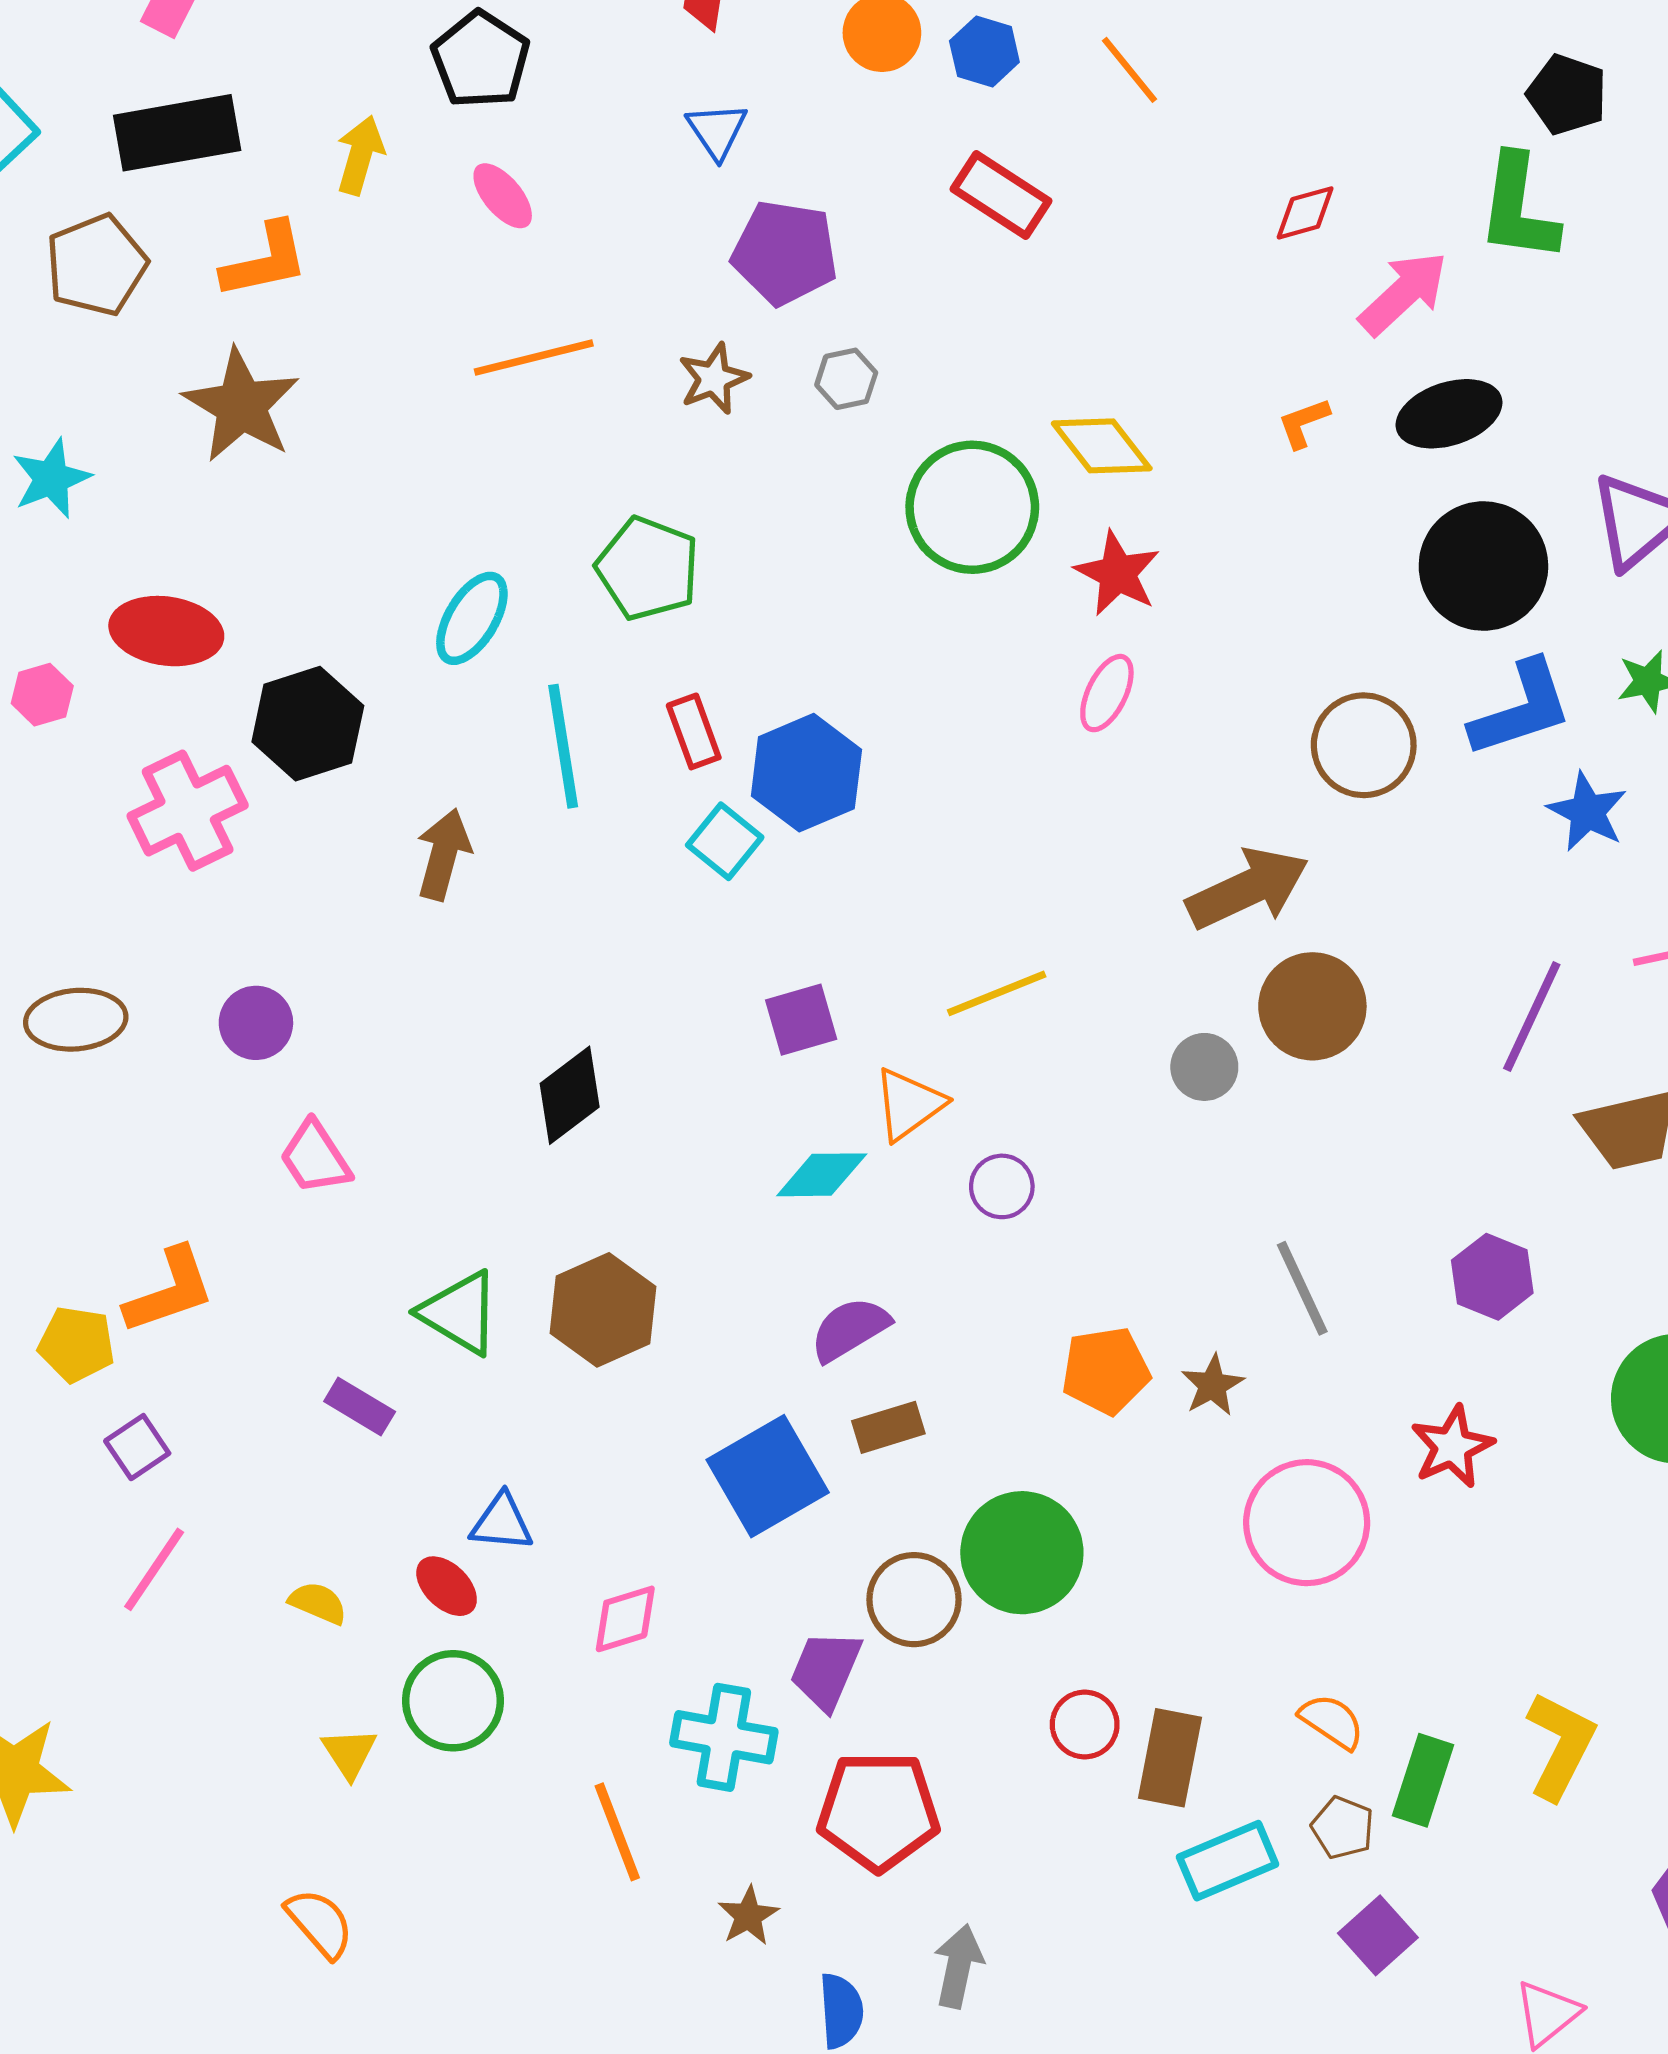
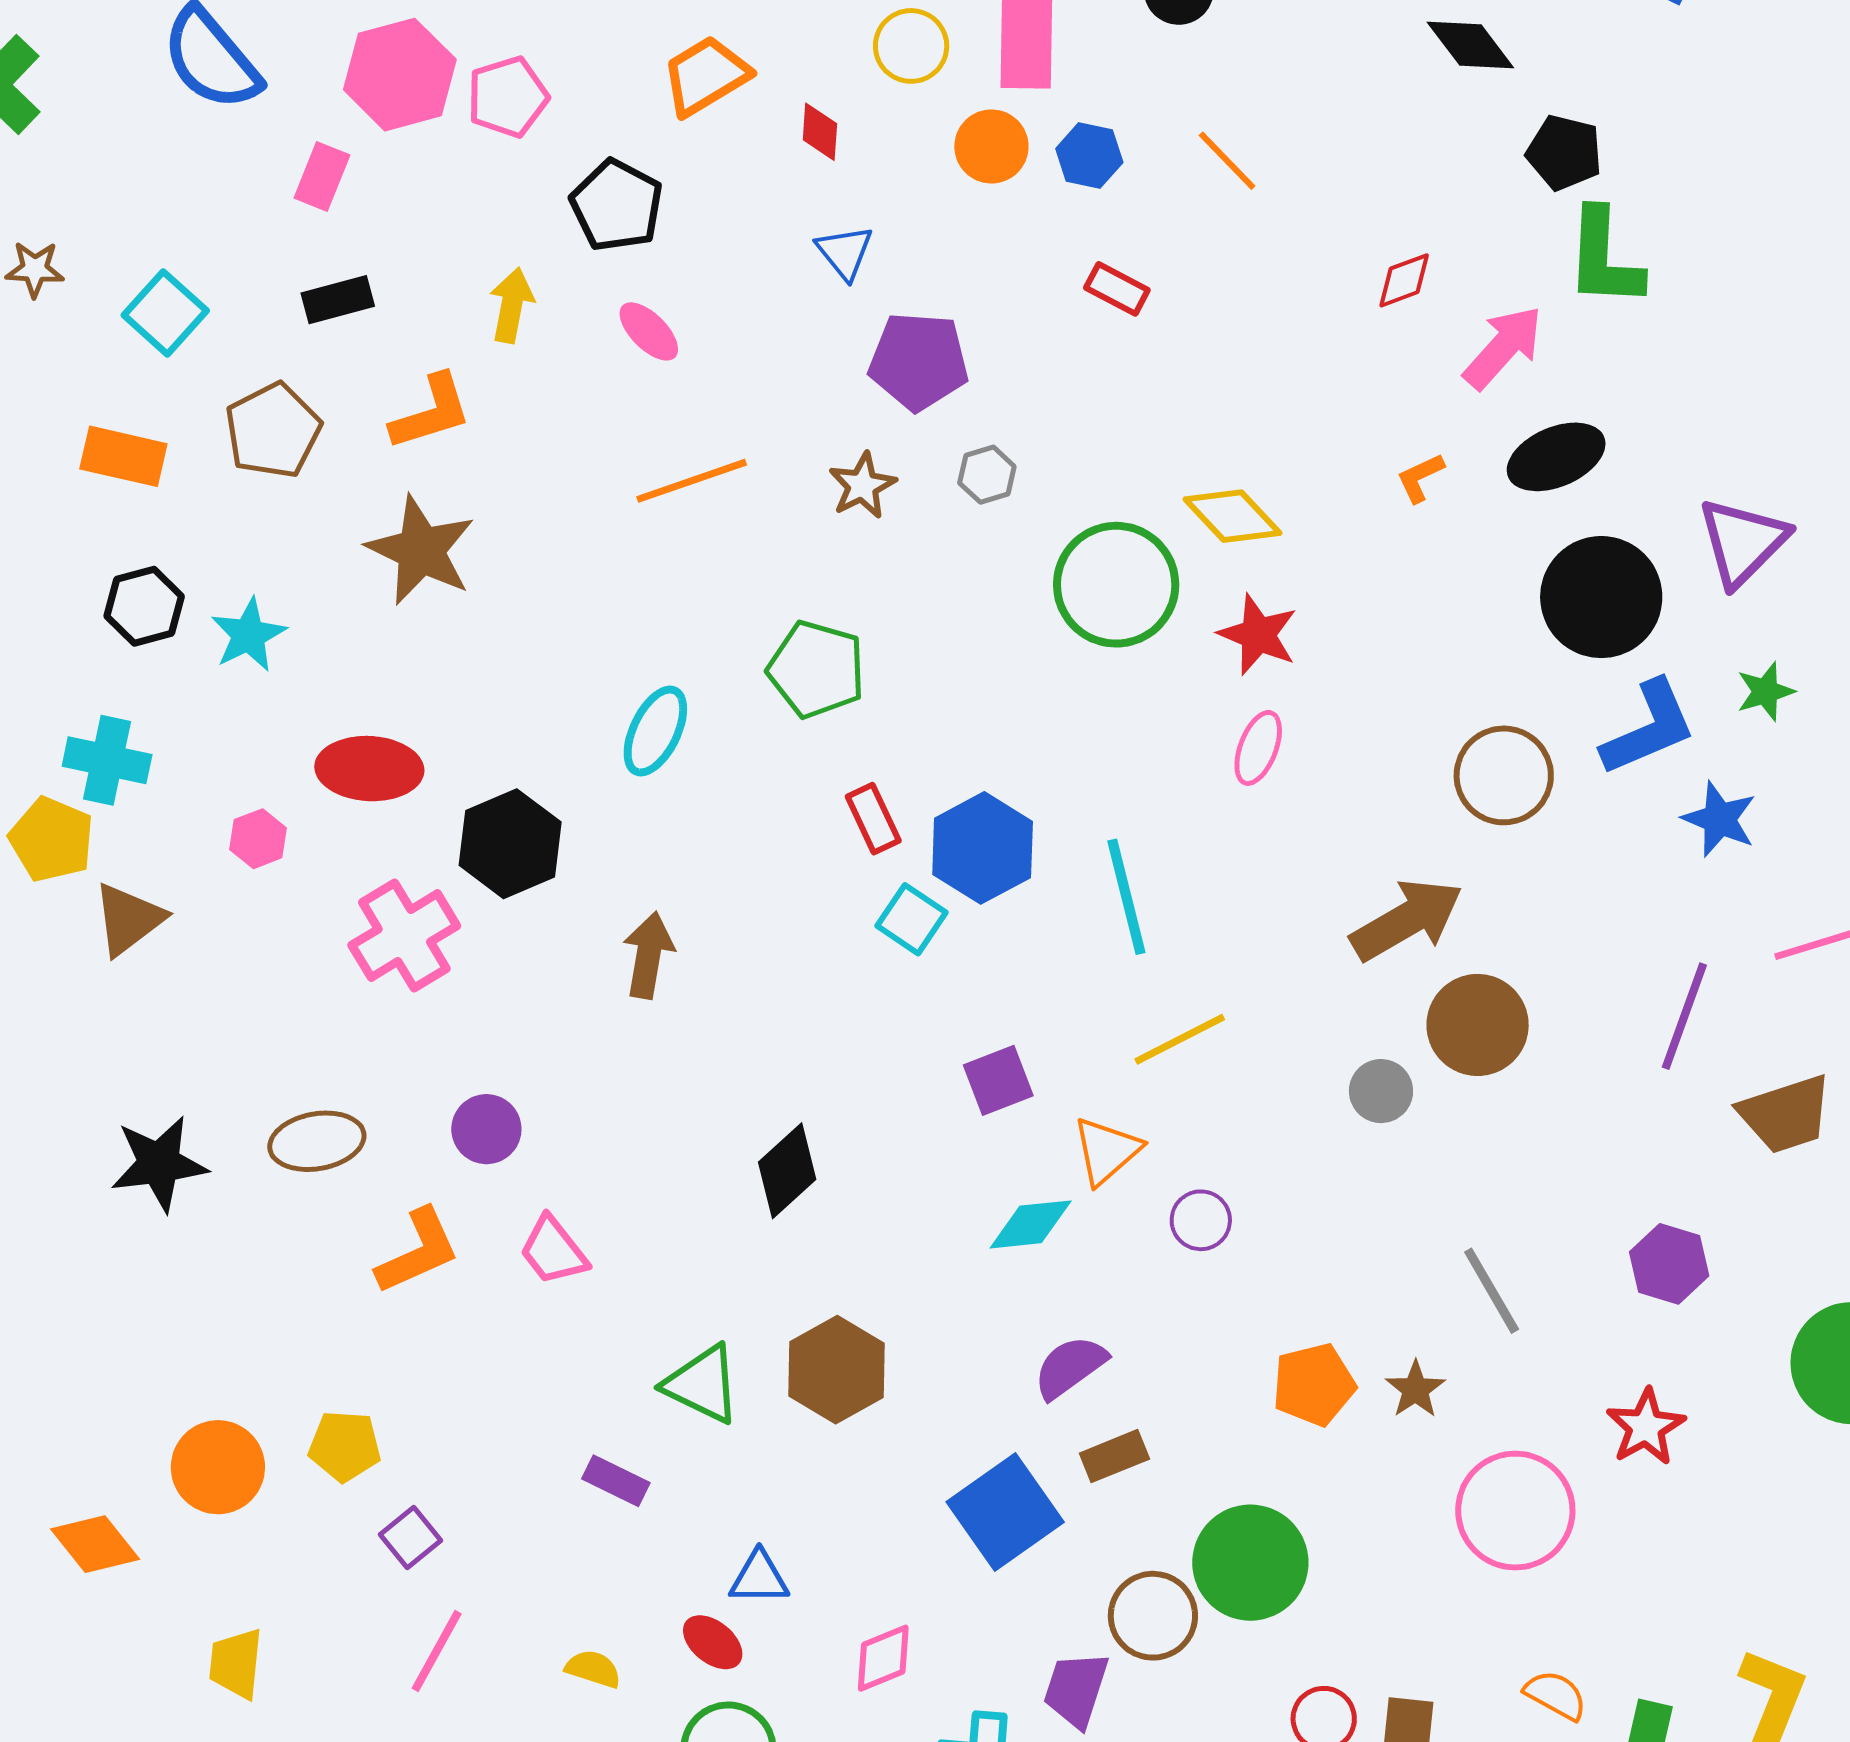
black pentagon: (1567, 95) -> (1564, 153), moved
black rectangle: (177, 133) -> (338, 300), size x0.6
red rectangle: (1001, 195) -> (1117, 289), size x0.7
cyan line: (563, 746) -> (1126, 897), moved
orange L-shape: (170, 1291) -> (418, 1251), moved

